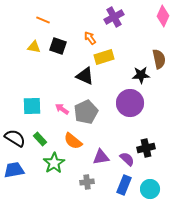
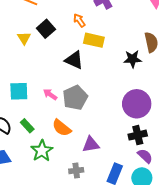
black square: (58, 46) -> (46, 29), turned 30
yellow triangle: (34, 47) -> (24, 38), moved, turned 48
yellow rectangle: (104, 57) -> (94, 40), turned 30
purple circle: (130, 103) -> (137, 104), moved
purple semicircle: (127, 159) -> (145, 156), moved

